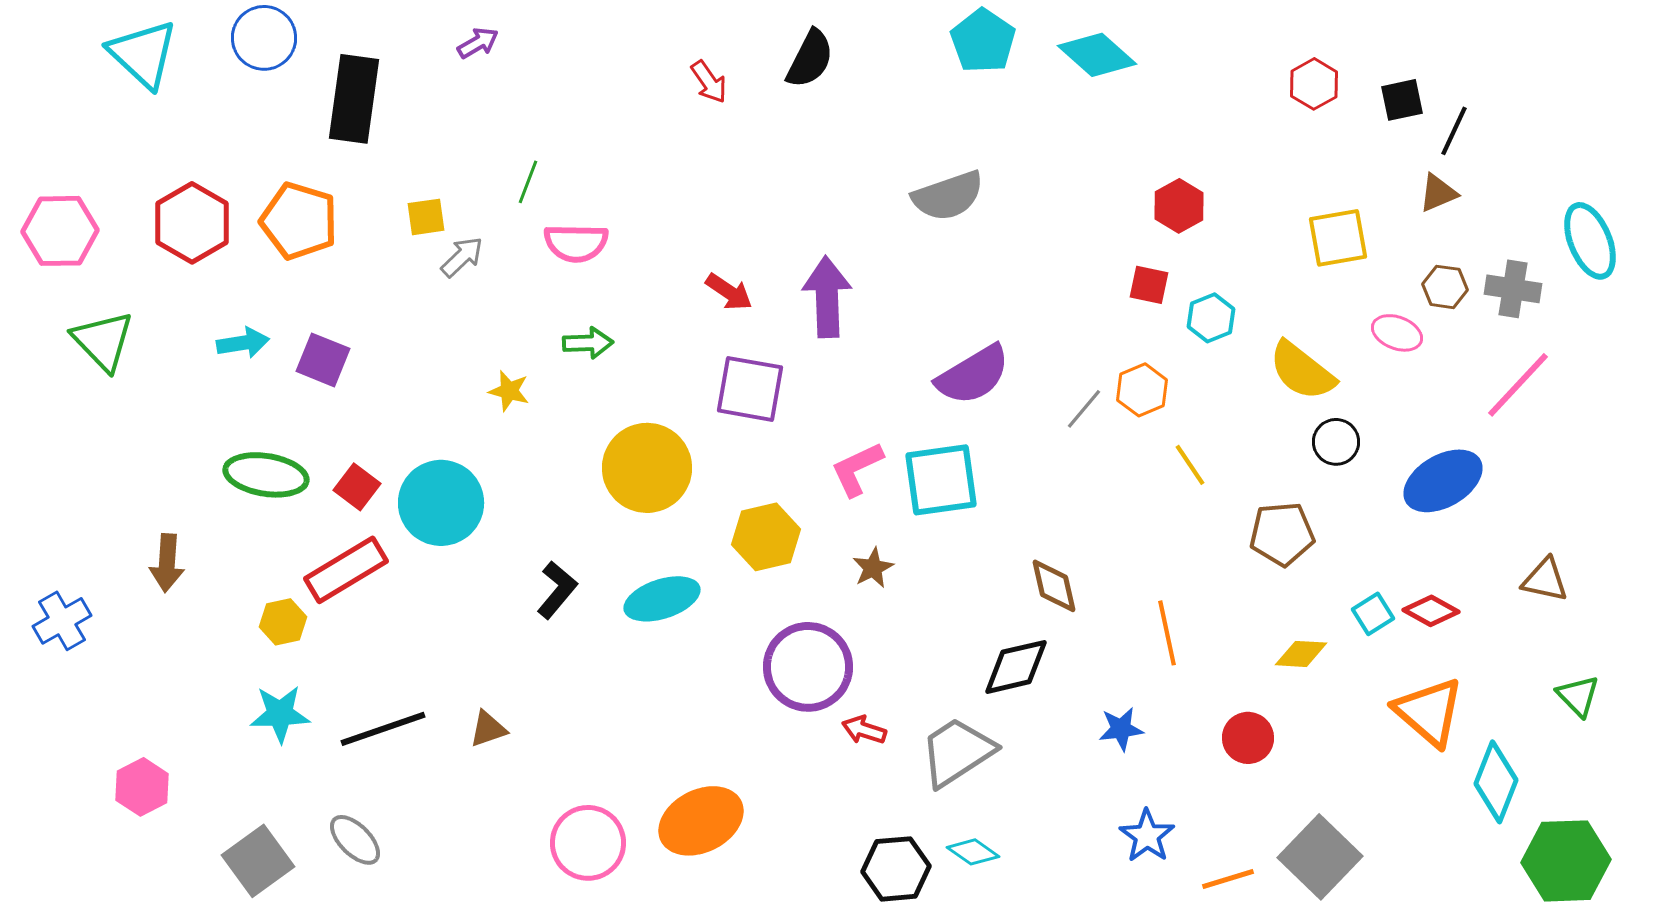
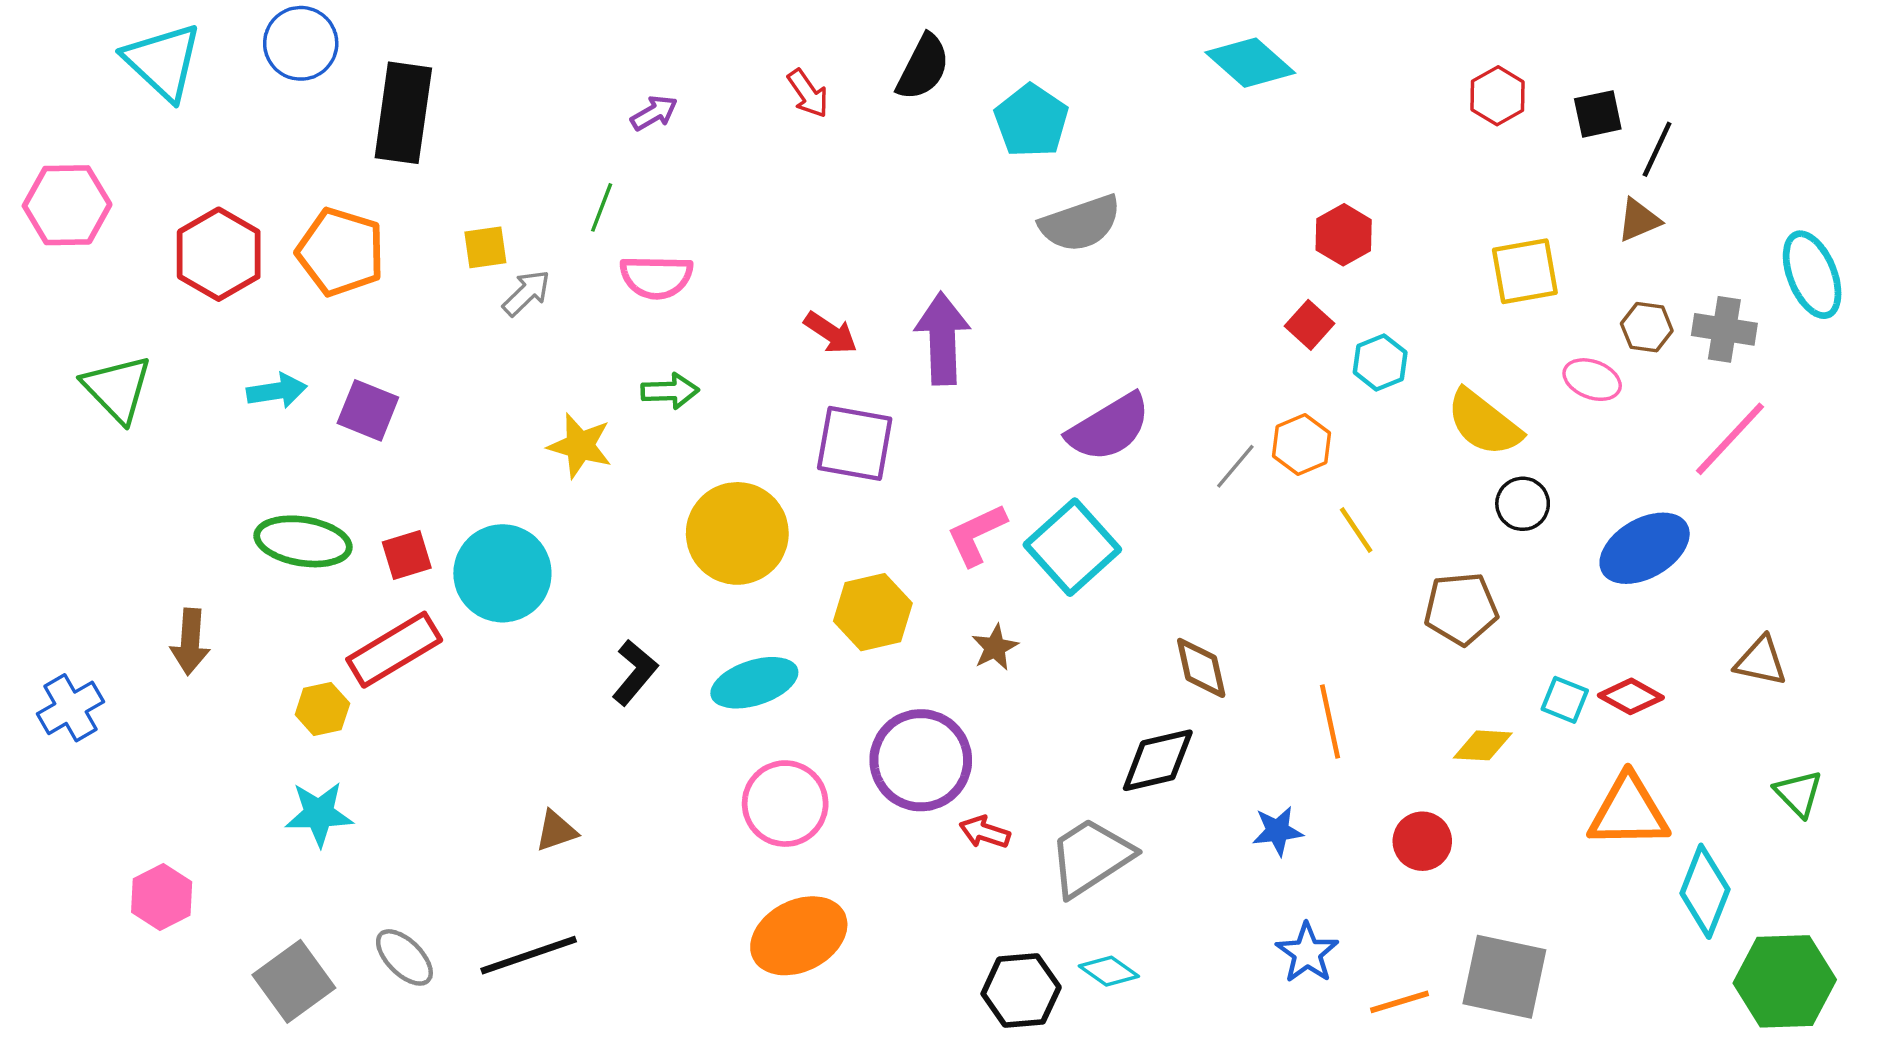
cyan pentagon: (983, 41) -> (1031, 121), moved
purple arrow: (478, 43) -> (654, 113), moved
pink hexagon: (60, 231) -> (67, 205), moved
red square: (1149, 285) -> (1309, 325), turned 30
yellow star: (509, 391) -> (580, 446), size x1.4
cyan square: (941, 480) -> (1072, 547), turned -34
red square: (357, 487) -> (407, 555), turned 36
cyan square: (1373, 614) -> (1565, 700), turned -36
orange triangle: (1429, 712) -> (1629, 812), turned -42
black line: (383, 729) -> (529, 955), moved
pink circle: (588, 843) -> (785, 804), moved
gray square: (1320, 857) -> (1504, 977), turned -32

